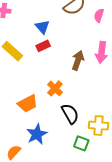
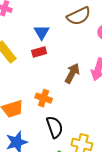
orange cross: (55, 88) -> (44, 98), turned -35

